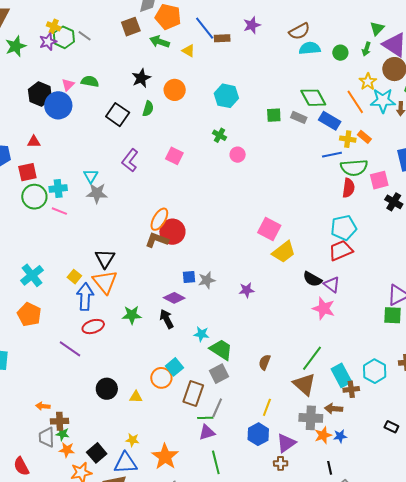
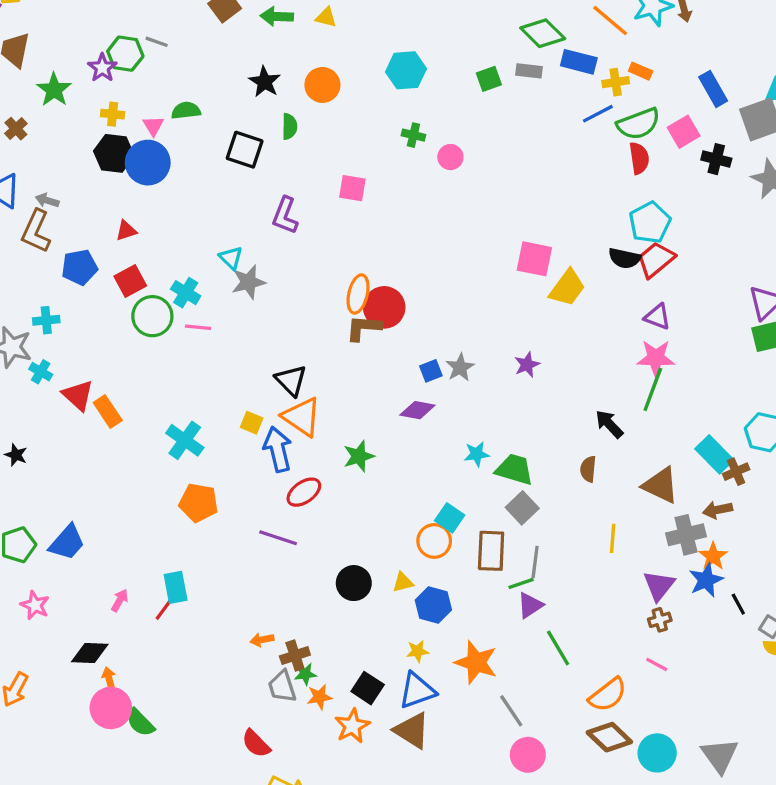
yellow cross: (54, 26) -> (113, 114), moved
cyan cross: (58, 189) -> (186, 293), turned -36
black semicircle: (312, 279) -> (624, 258), moved
black arrow: (167, 319) -> (609, 424), moved
green line: (312, 358) -> (653, 389), moved
blue hexagon: (258, 434) -> (433, 605), moved
blue star: (340, 436) -> (706, 580), moved, size x1.5

